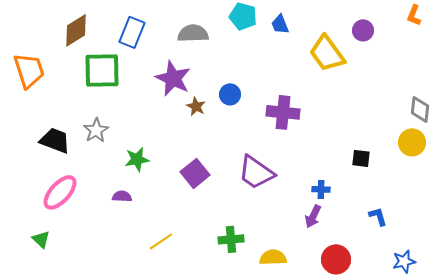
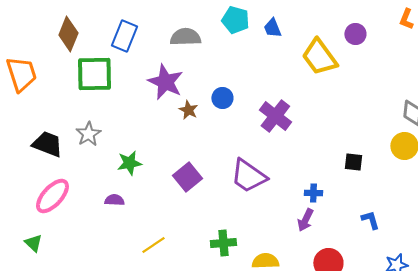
brown diamond: (76, 30) -> (68, 34), turned -36
purple cross: (283, 112) -> (275, 116), turned 32

